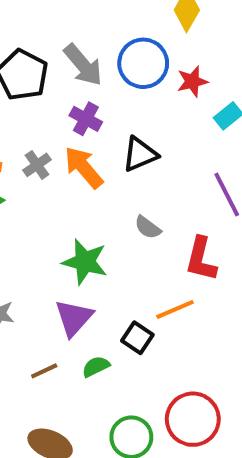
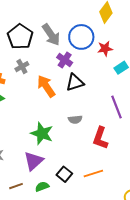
purple cross: (86, 119) -> (65, 60), moved
gray cross: (37, 165) -> (22, 67), moved
gray semicircle: (148, 227) -> (75, 119), turned -48
orange line: (175, 309) -> (93, 173), moved

